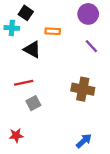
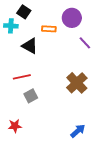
purple circle: (88, 14) -> (72, 18), moved
brown cross: (83, 89) -> (77, 83), turned 35

